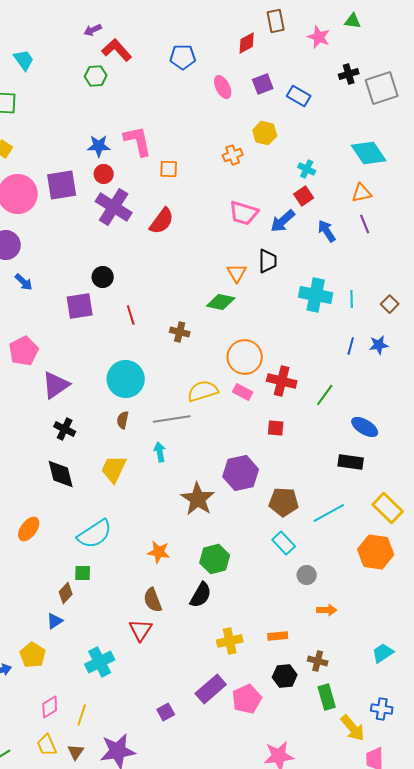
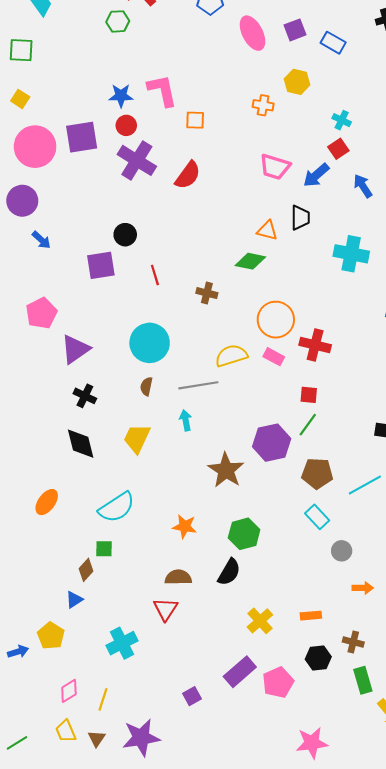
pink ellipse: (223, 87) -> (252, 33), size x1.4
orange cross: (233, 155) -> (263, 105), turned 30
orange triangle: (237, 273) -> (267, 230), turned -45
green line: (325, 395) -> (308, 425), moved
brown semicircle: (153, 600) -> (178, 577), turned 110
yellow cross: (230, 641) -> (260, 621), turned -30

